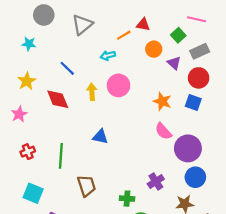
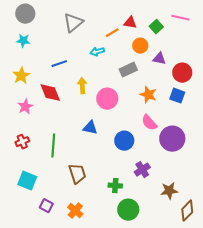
gray circle: (44, 15) -> (25, 14), moved
green square: (178, 35) -> (156, 27), moved
gray rectangle: (200, 51) -> (128, 70), moved
purple triangle: (174, 63) -> (159, 59), turned -32
blue line: (67, 68) -> (59, 64), turned -63
pink circle: (118, 85) -> (107, 99), moved
pink star: (19, 114) -> (25, 107), moved
blue circle: (195, 177) -> (124, 141), moved

